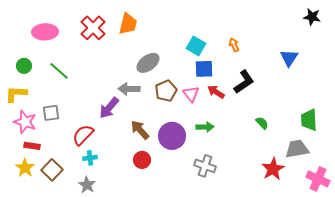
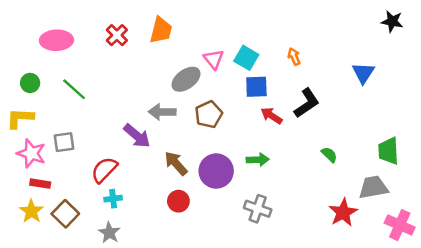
red cross: (93, 28) -> (117, 35), size x0.7
pink triangle: (191, 94) -> (214, 59), moved
purple arrow: (109, 108) -> (137, 136), turned -90

